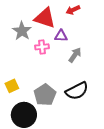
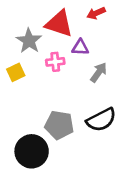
yellow square: (12, 86) -> (16, 72), moved
gray pentagon: (45, 95) -> (59, 125), turned -30

